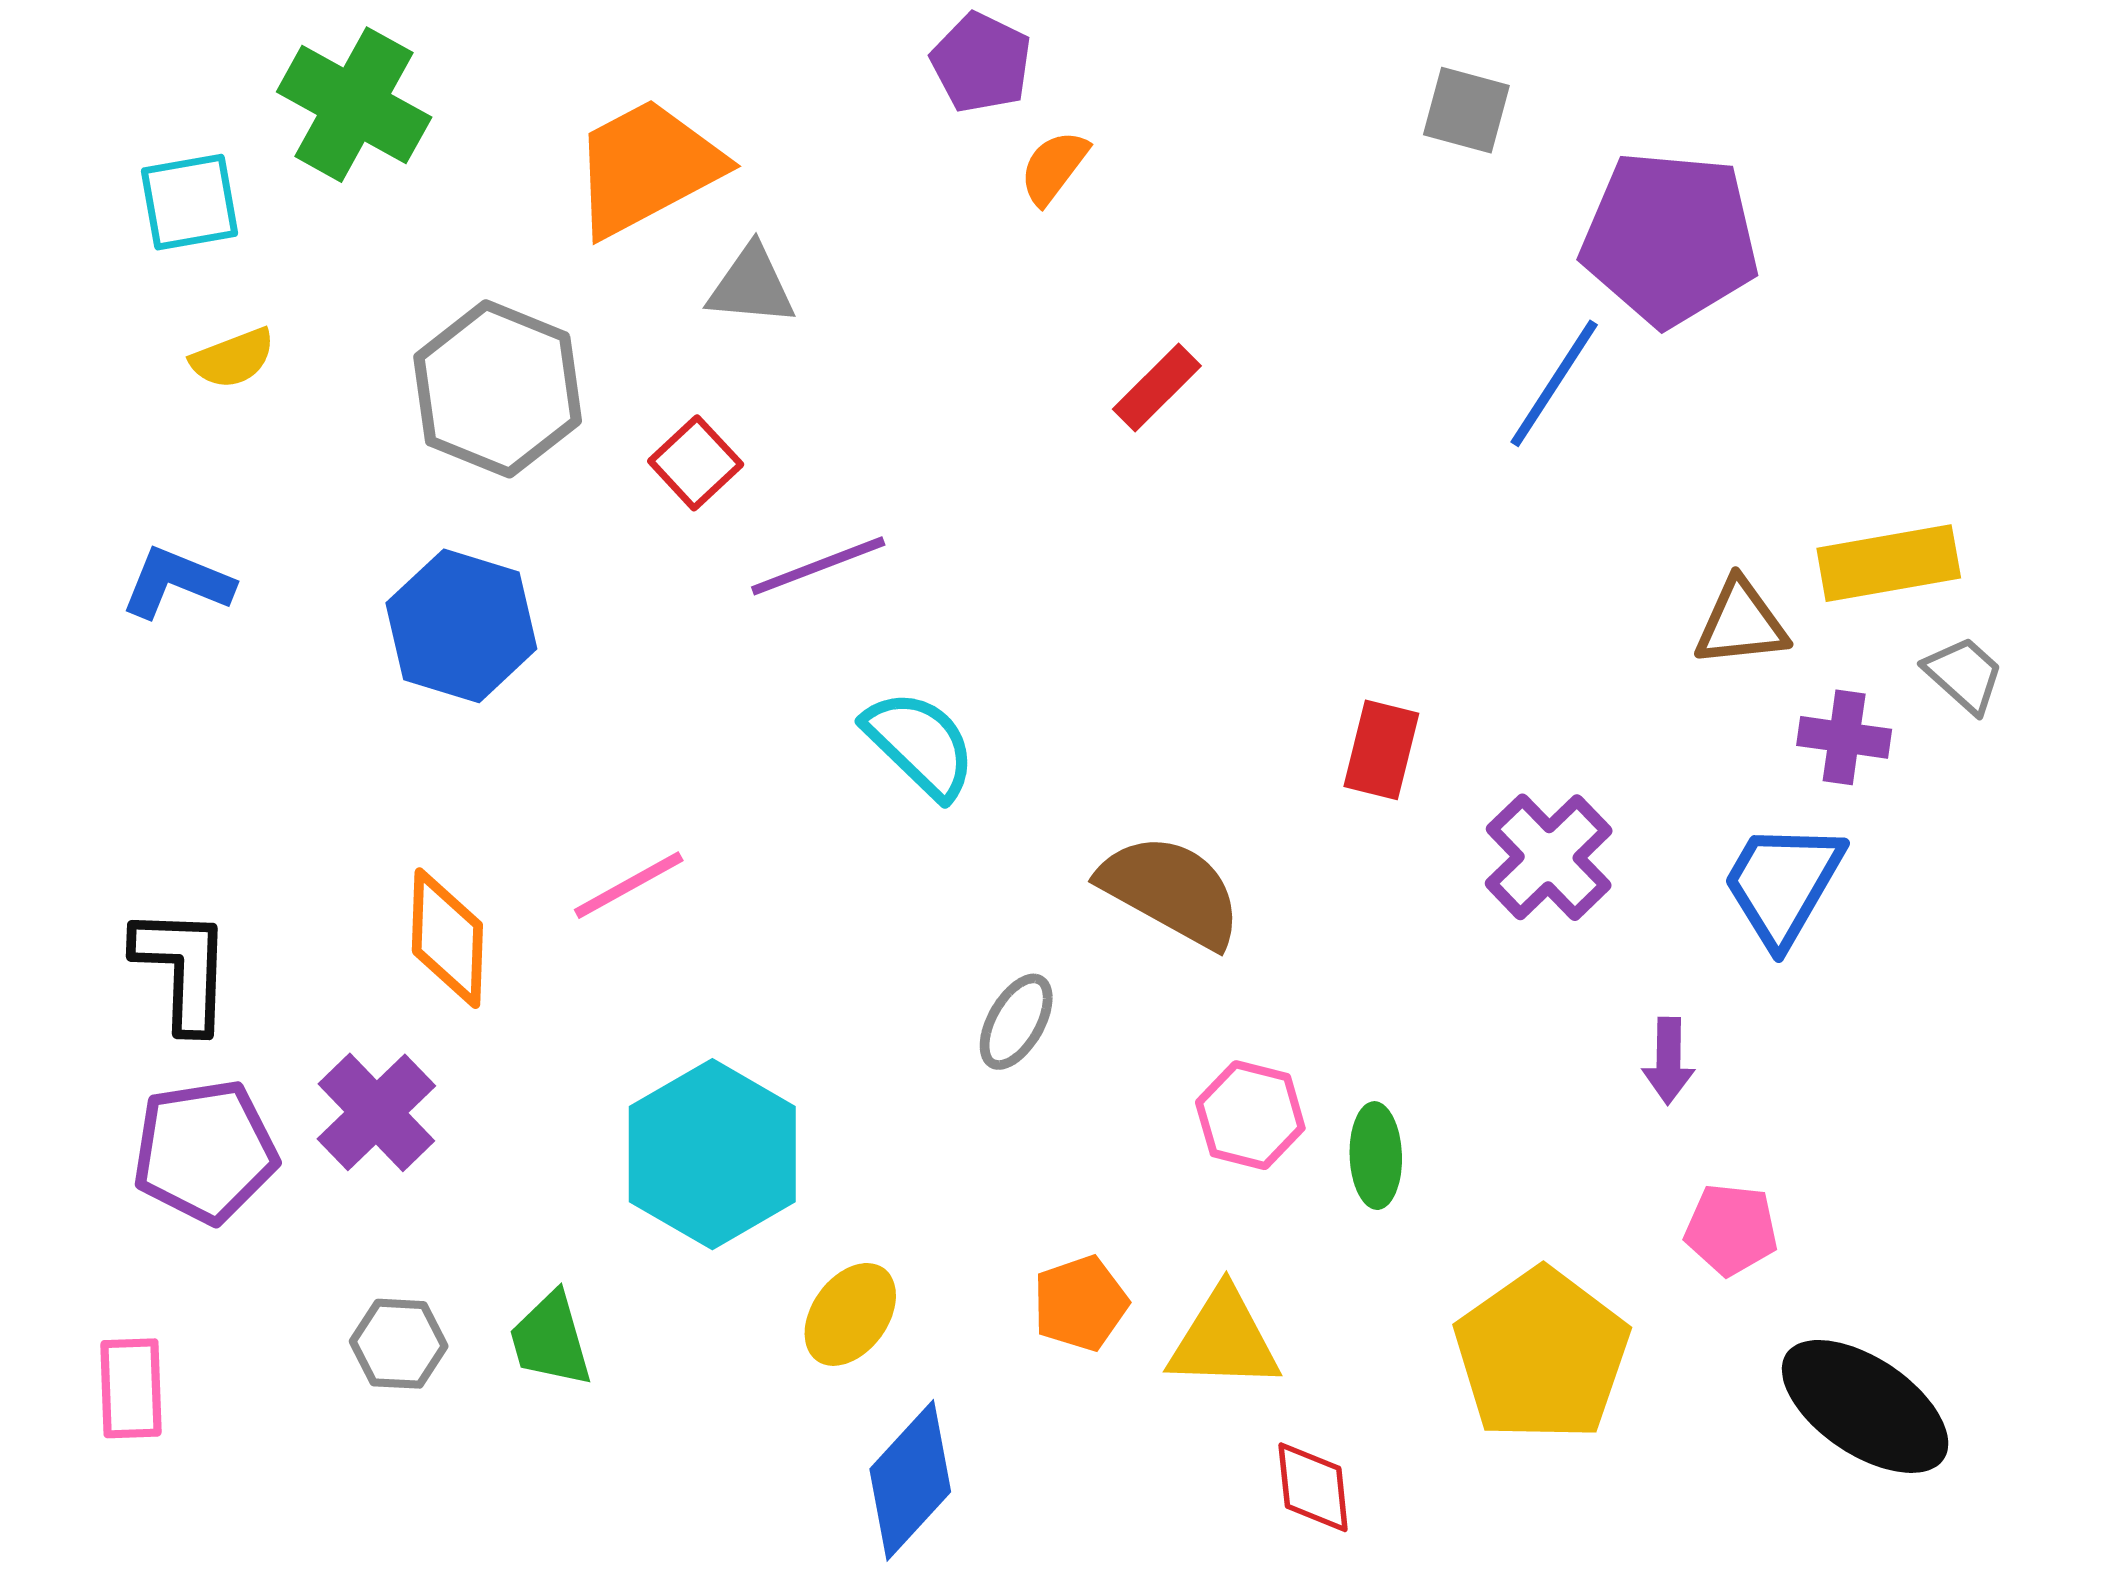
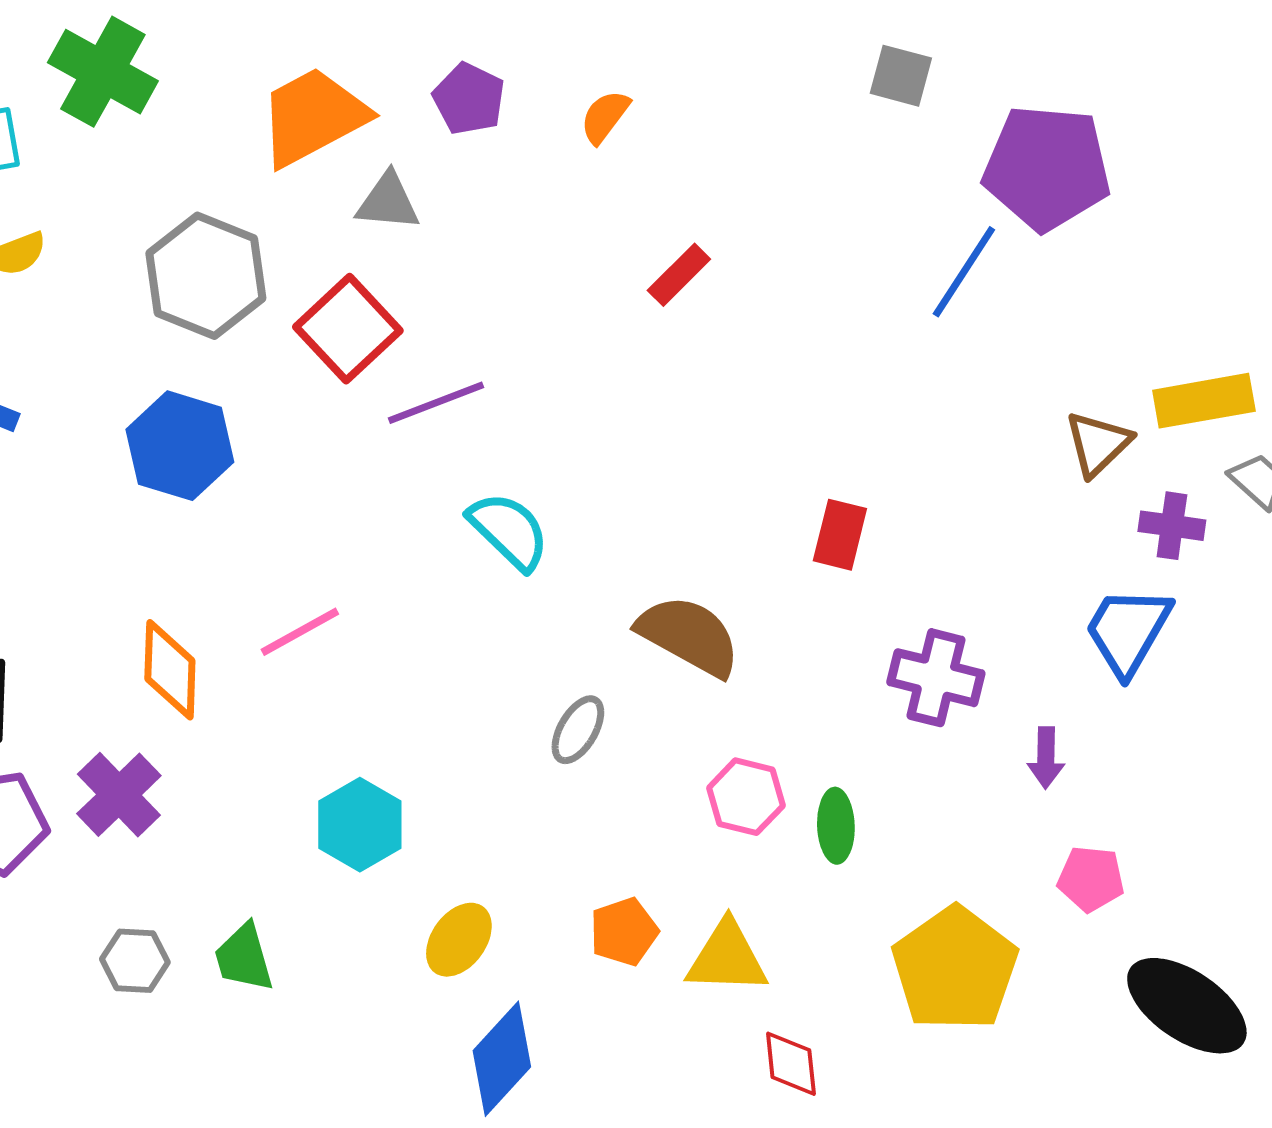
purple pentagon: (981, 63) -> (469, 99), moved
red square: (696, 463) -> (348, 329), size x1.6
brown triangle: (1741, 623) -> (1098, 444), turned -38
purple cross: (1549, 857) -> (936, 678), moved, turned -32
cyan hexagon: (712, 1154) -> (360, 825), size x0.7

